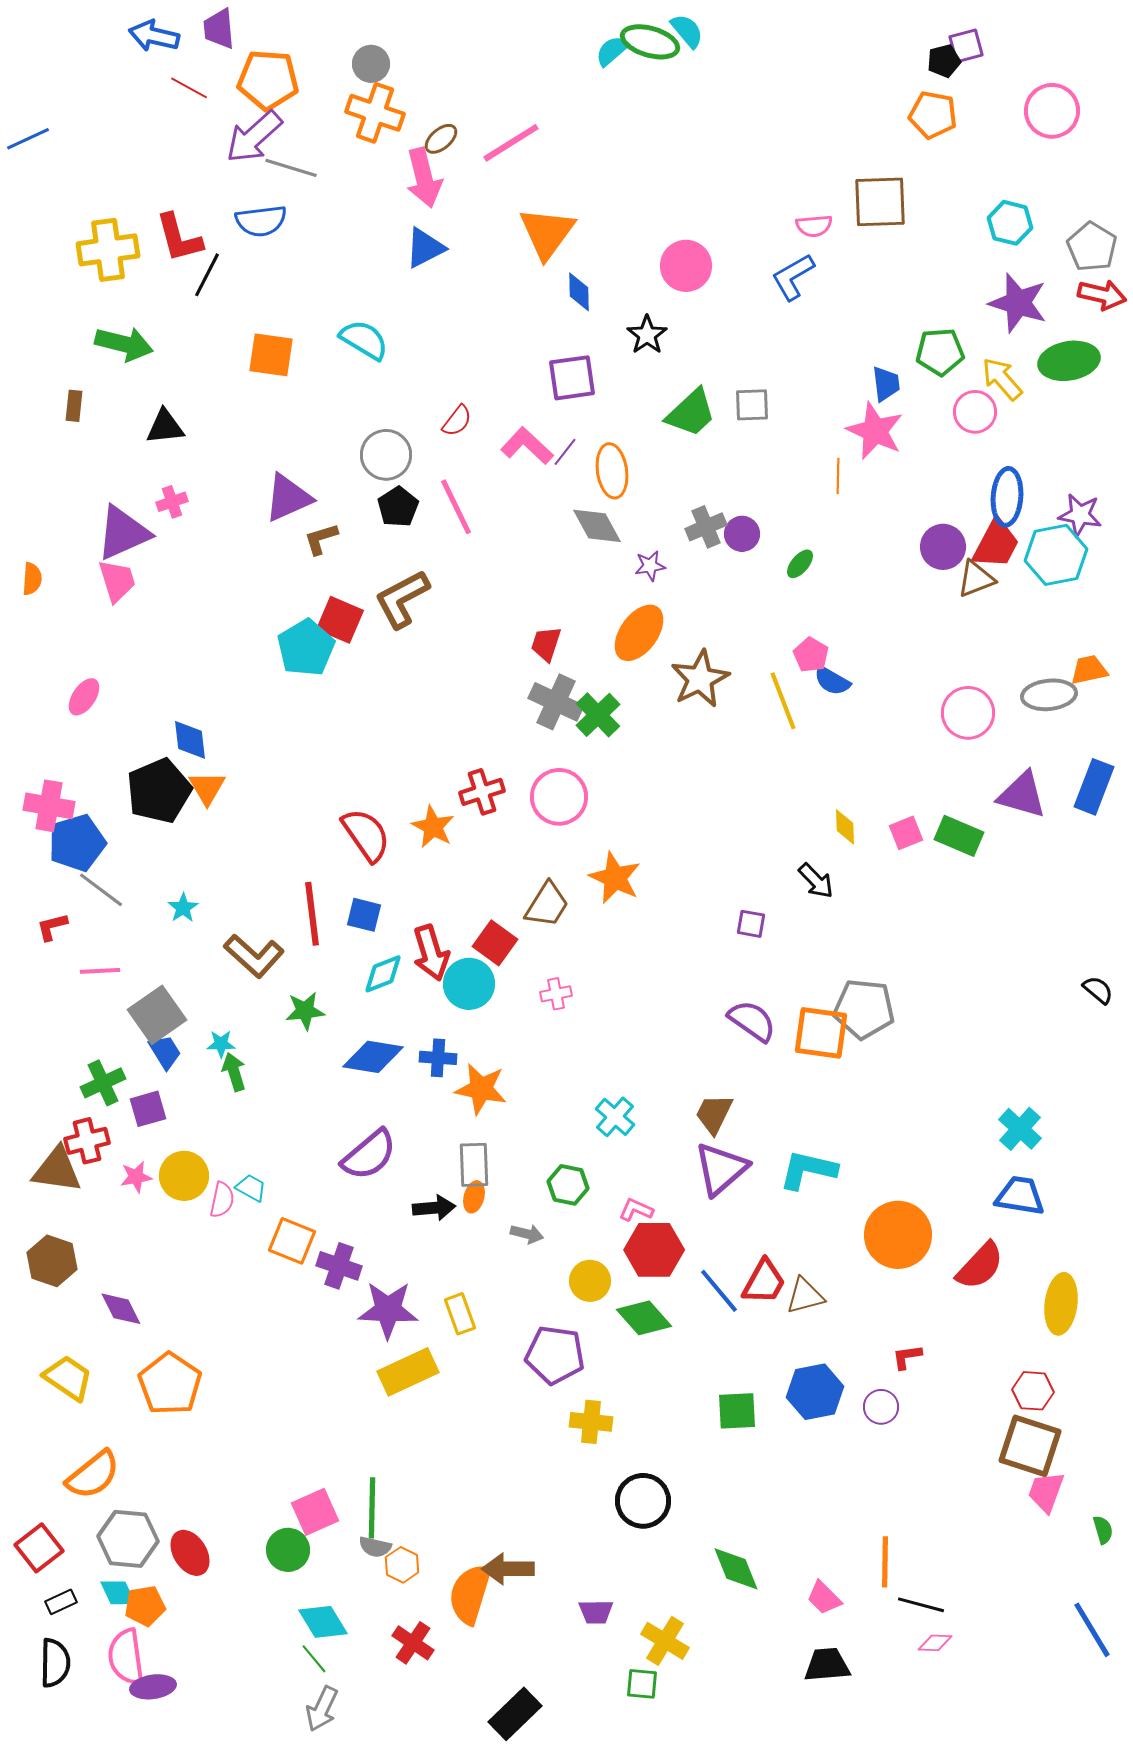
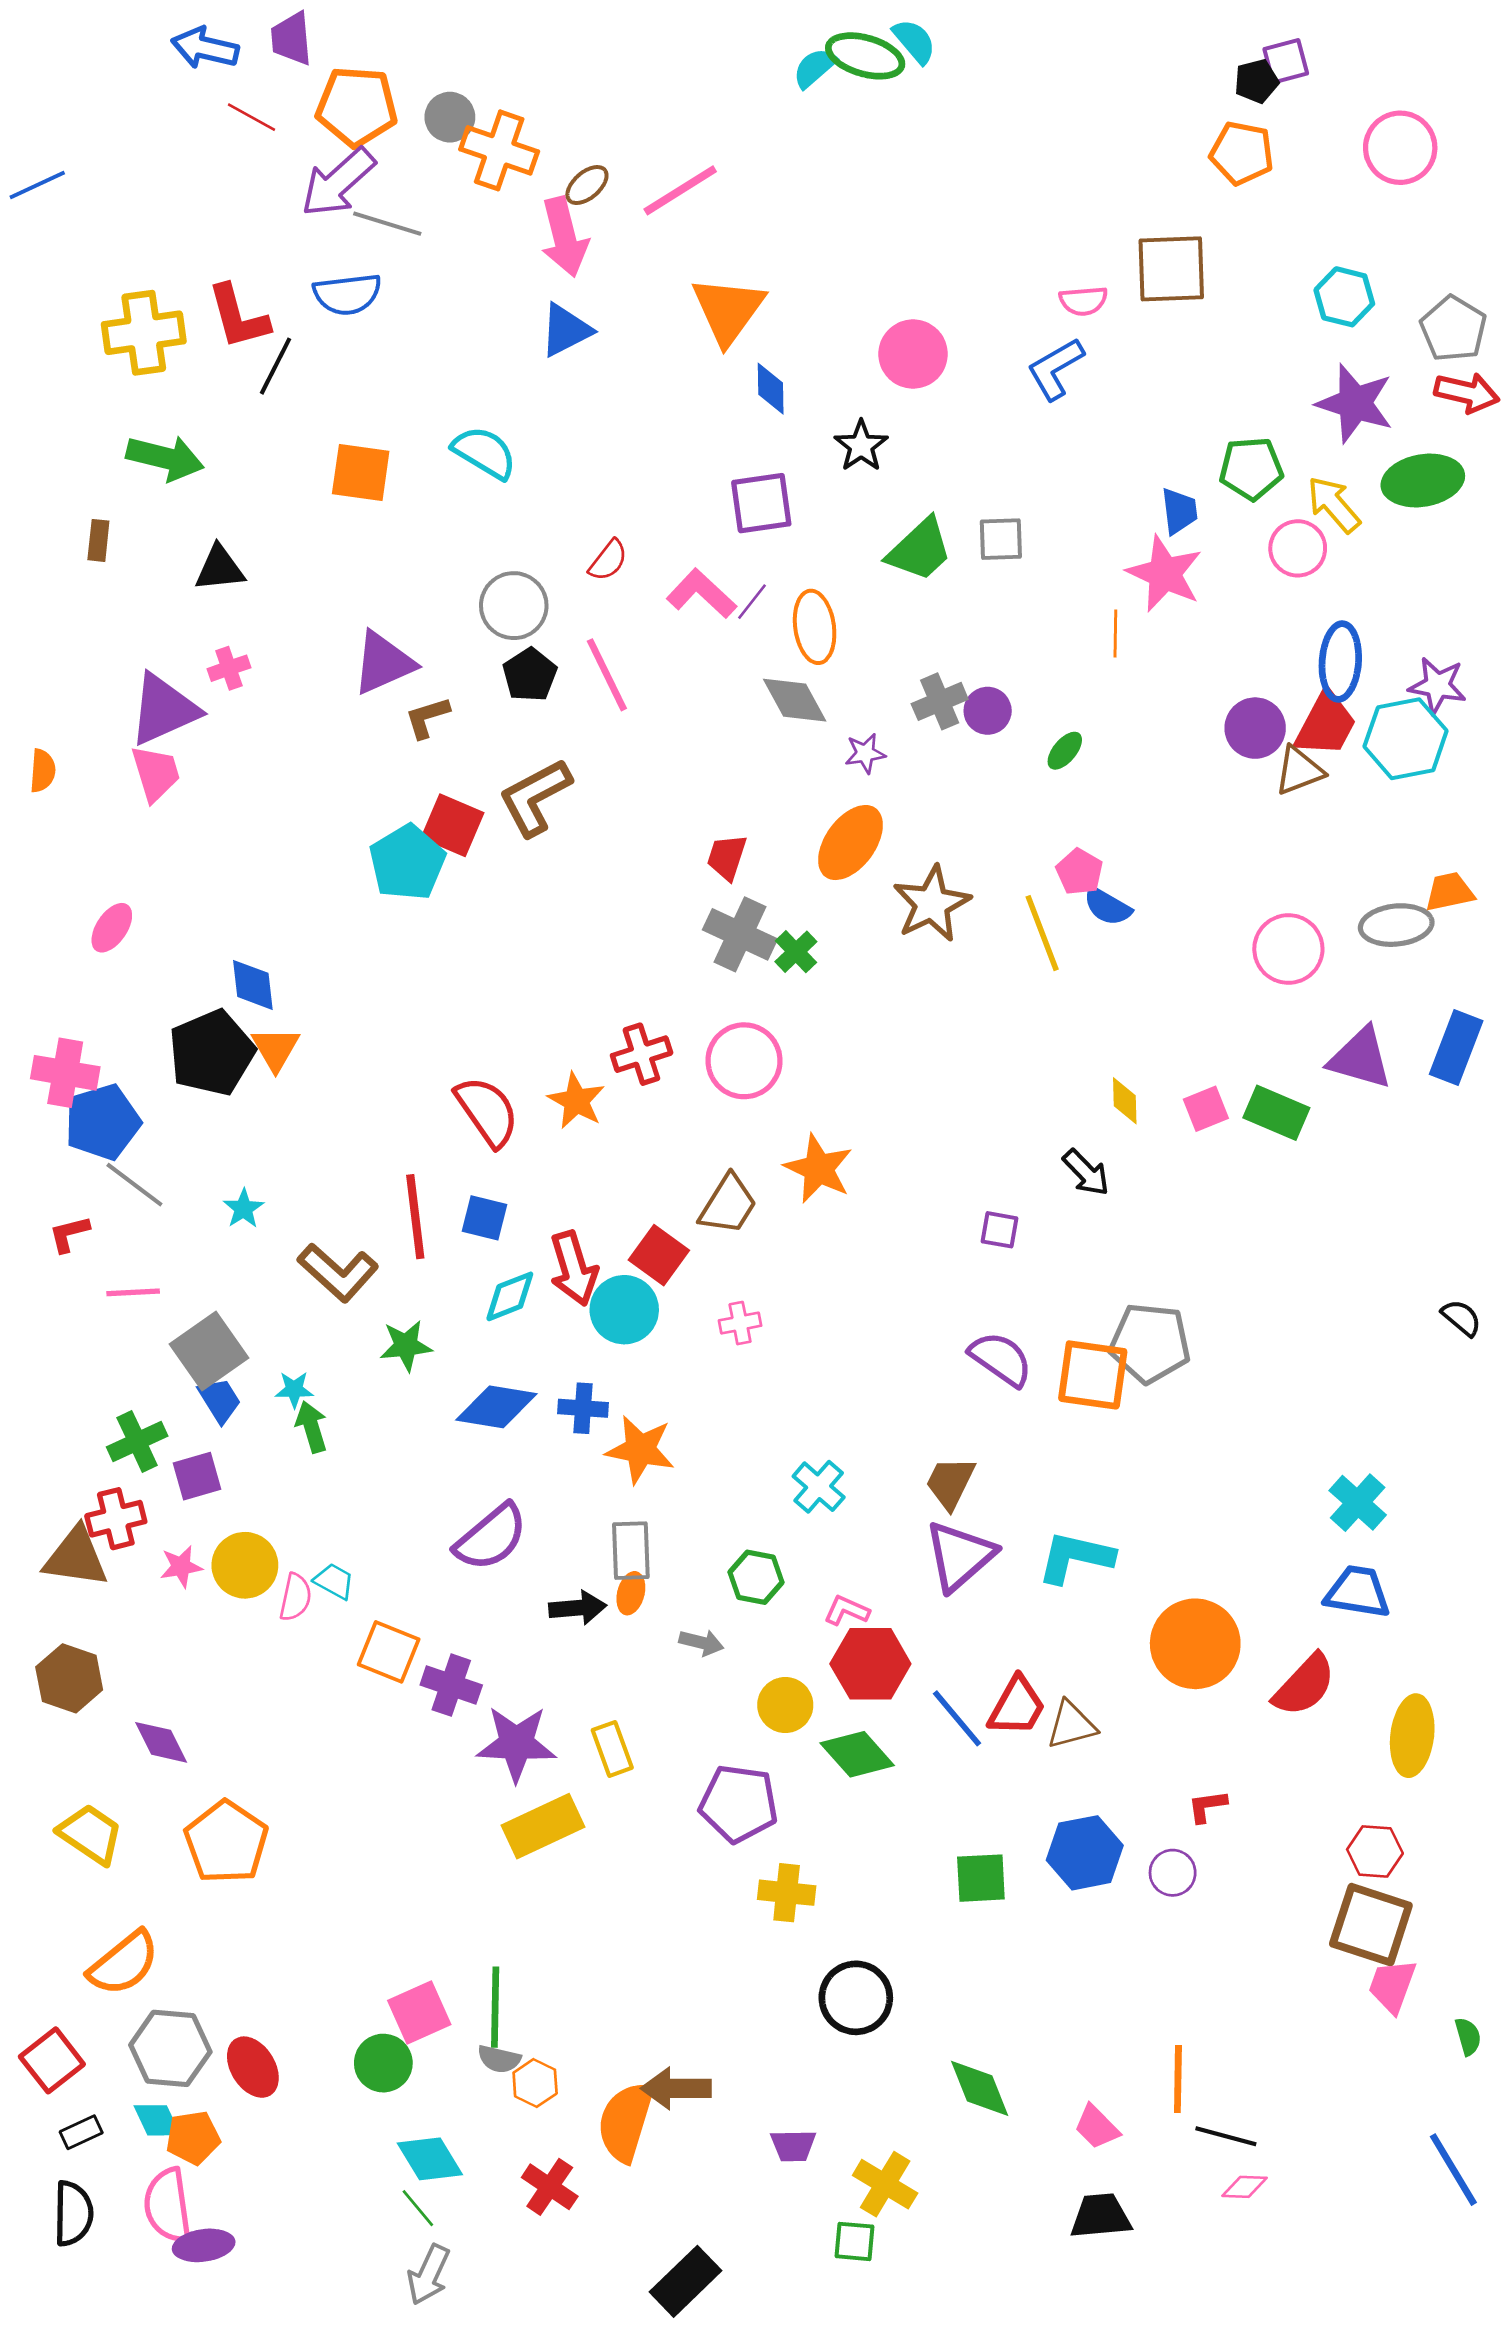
gray circle: (371, 64) -> (450, 117), moved
green cross: (598, 715) -> (796, 952), size x0.7

